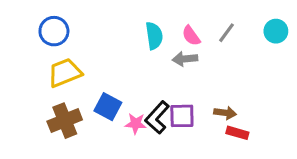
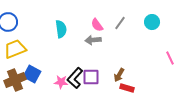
cyan semicircle: (154, 36) -> (61, 29), moved
blue square: (108, 107) -> (32, 74), moved
brown arrow: (225, 113) -> (119, 75), turned 112

